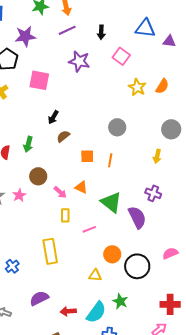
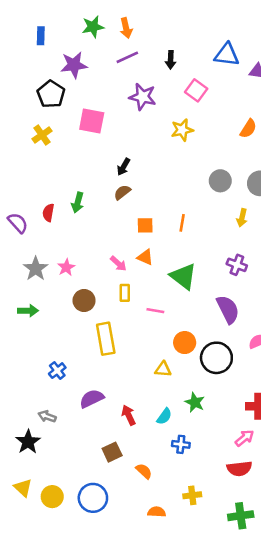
yellow star: (137, 87) -> (182, 130), moved, turned 30
black arrow: (53, 117) -> (124, 167), moved
gray circle: (117, 127) -> (220, 181), moved
orange square: (87, 156) -> (145, 225), moved
brown circle: (38, 176) -> (84, 301), moved
purple semicircle: (137, 217) -> (228, 309), moved
pink line: (89, 229) -> (155, 311), turned 32
blue cross: (12, 266) -> (57, 371), moved
red arrow: (68, 311) -> (129, 415), turned 70
cyan semicircle: (96, 312) -> (164, 416), size x0.6

